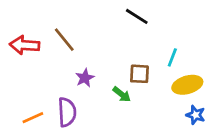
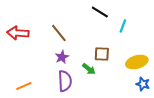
brown line: (64, 40) -> (59, 33), moved
cyan line: (172, 57) -> (123, 26), moved
purple semicircle: (67, 112) -> (65, 81), moved

